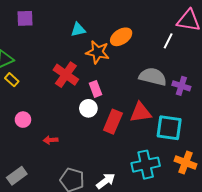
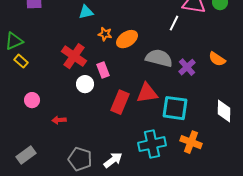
orange ellipse: (121, 37) -> (127, 39), moved
orange star: (98, 52) -> (105, 34), size x0.6
purple cross: (181, 86) -> (187, 67), turned 30
white circle: (88, 108) -> (85, 84), moved

